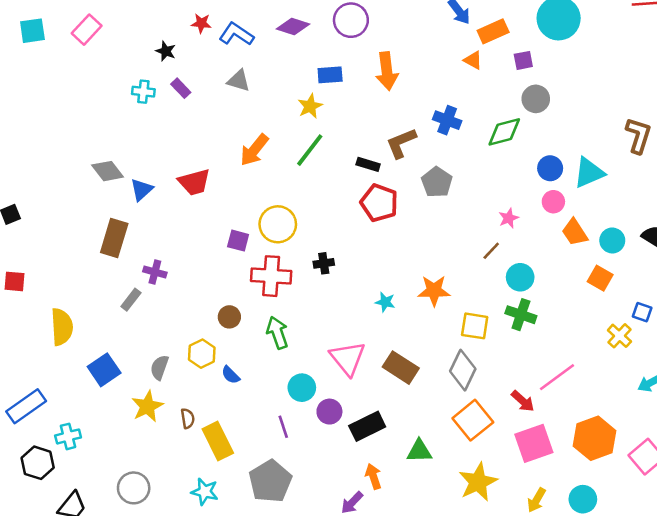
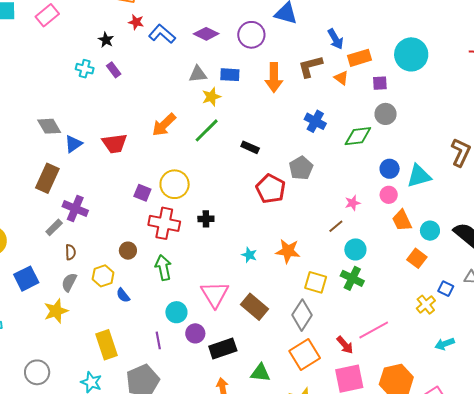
gray triangle: (239, 81) -> (198, 74), moved, turned -30
brown L-shape: (401, 143) -> (310, 66), moved
red pentagon: (379, 203) -> (271, 189), moved
purple cross: (155, 272) -> (75, 209), size x1.4
brown semicircle: (188, 418) -> (70, 252), moved

